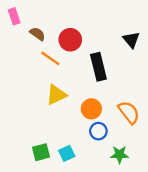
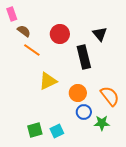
brown semicircle: (37, 34) -> (24, 31), moved
black triangle: (131, 40) -> (100, 34), moved
orange line: (50, 58) -> (32, 50), moved
green star: (119, 155) -> (102, 123), moved

